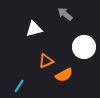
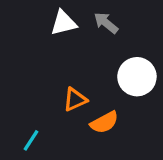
white triangle: (34, 29) -> (64, 23), moved

